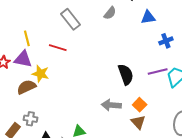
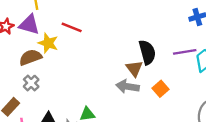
red line: (58, 48) -> (72, 27), moved
gray cross: (30, 119) -> (31, 83), moved, turned 32
brown triangle: (138, 122) -> (134, 68), moved

